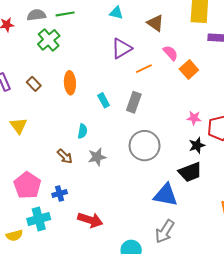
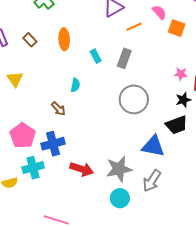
orange square: (189, 69) -> (177, 28), turned -30
gray star: (97, 157) -> (119, 169), moved, size x1.5
blue cross: (60, 193) -> (53, 144), size x1.6

